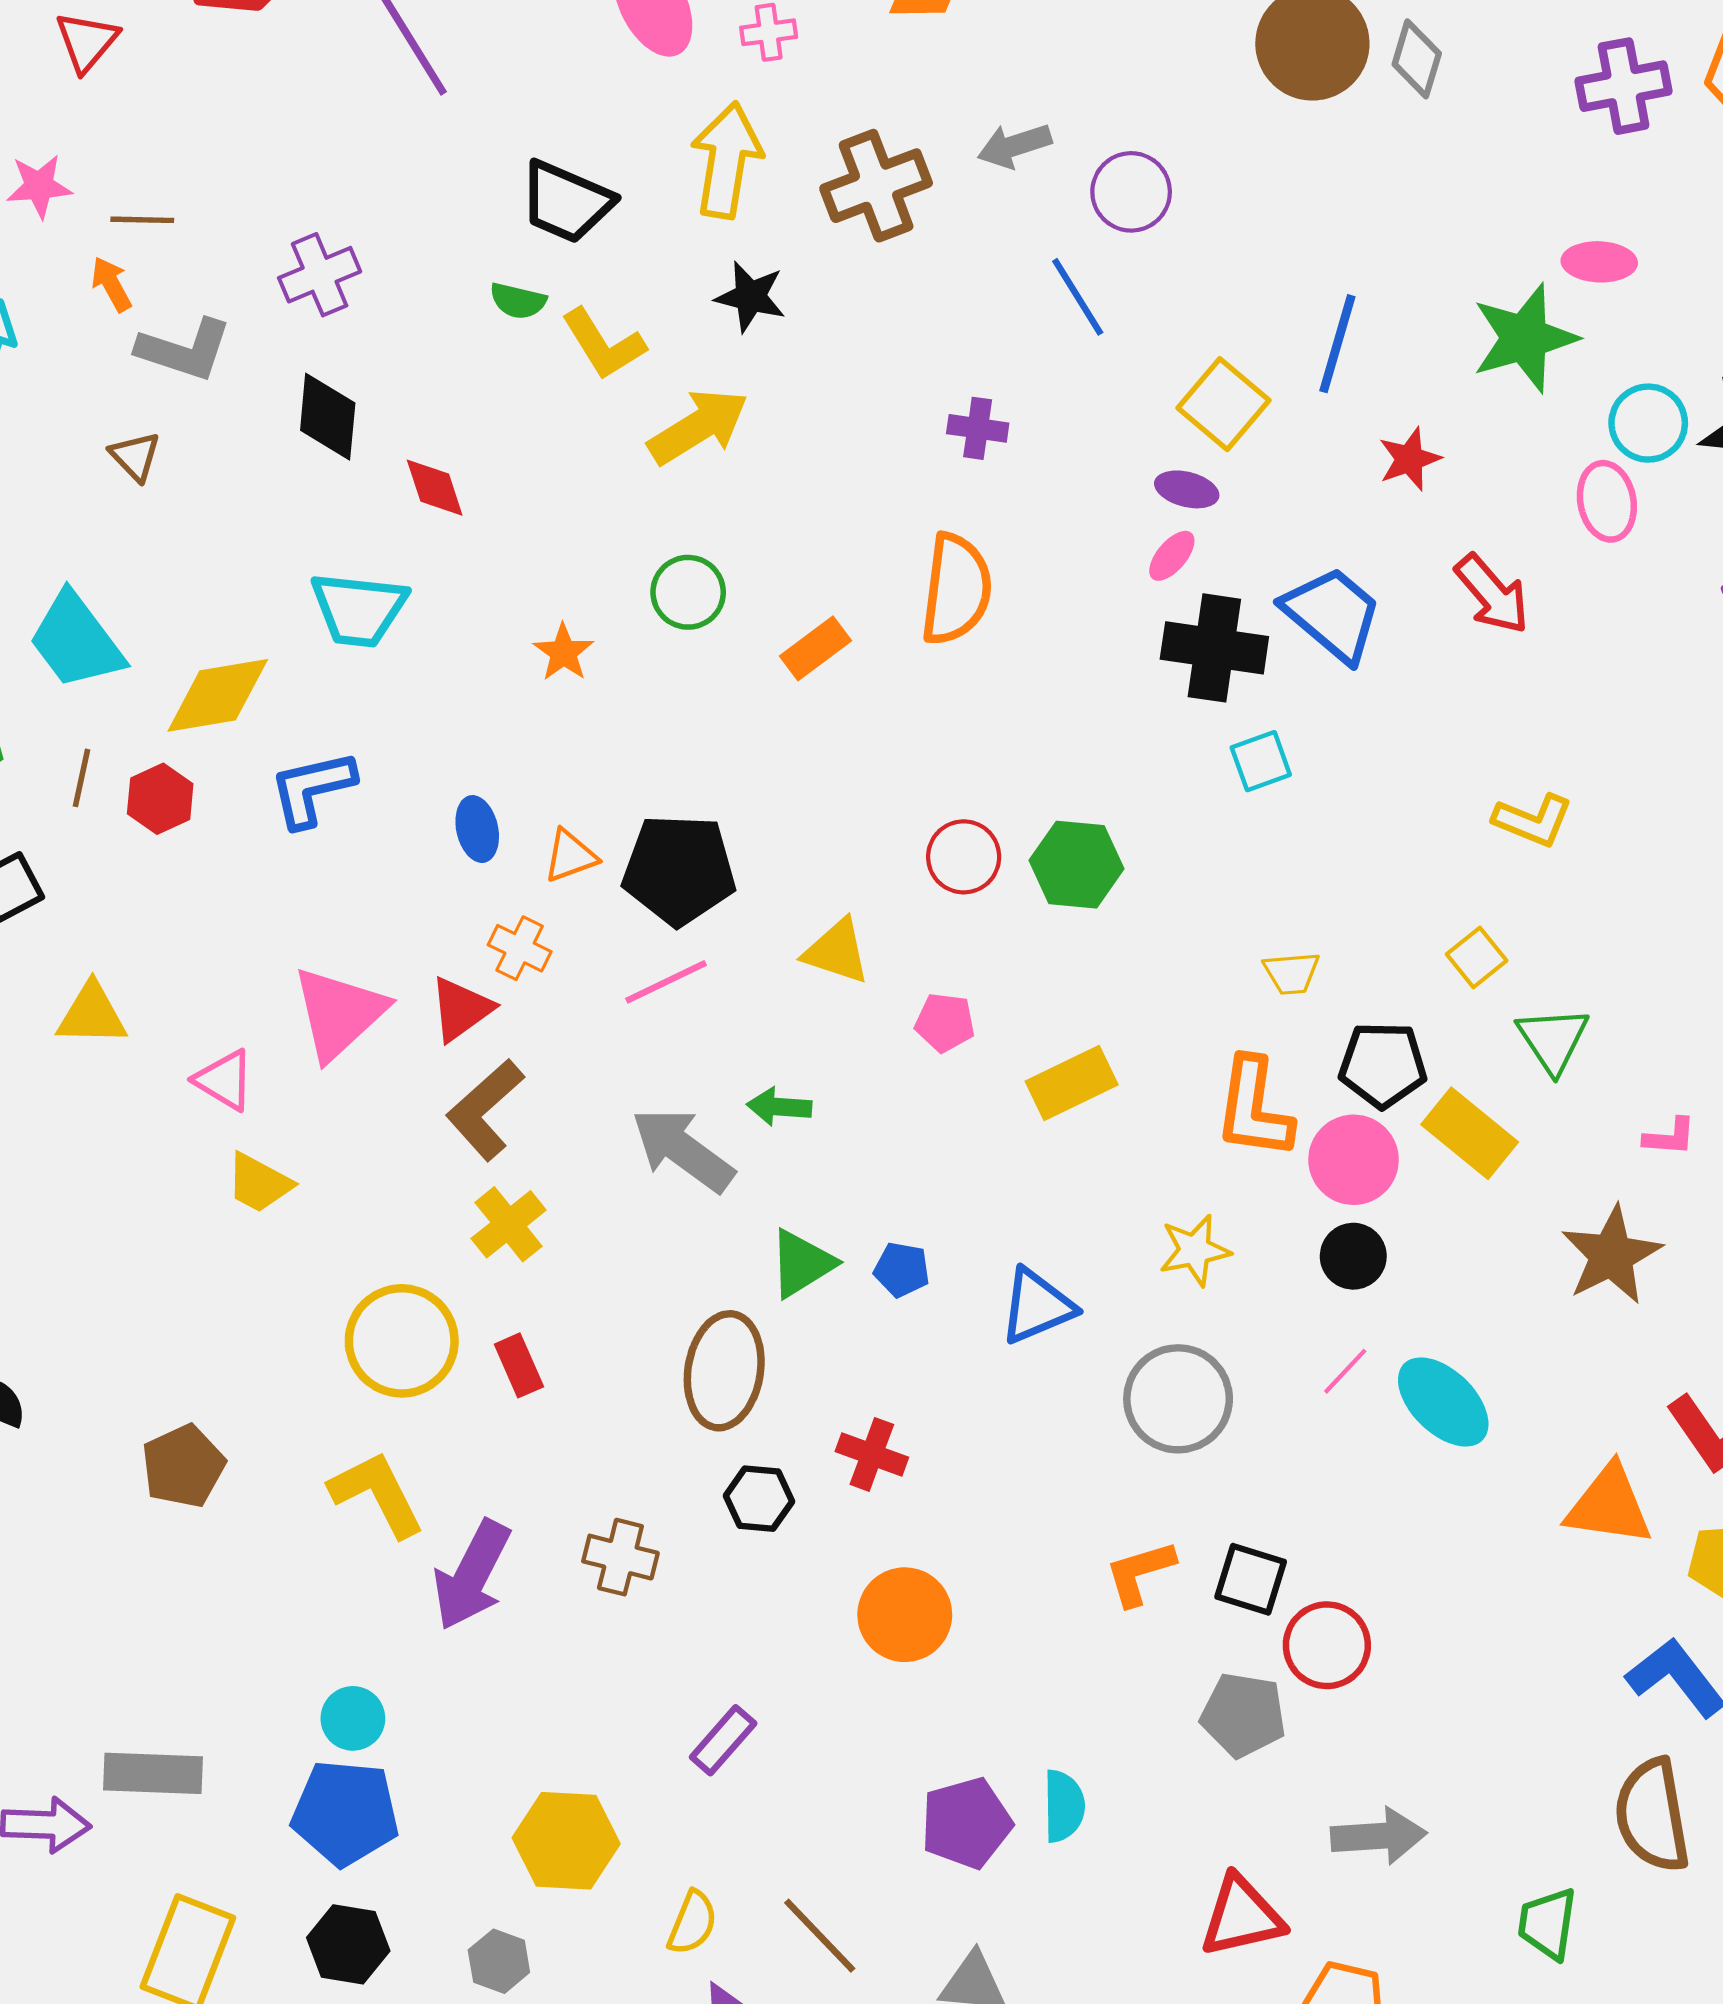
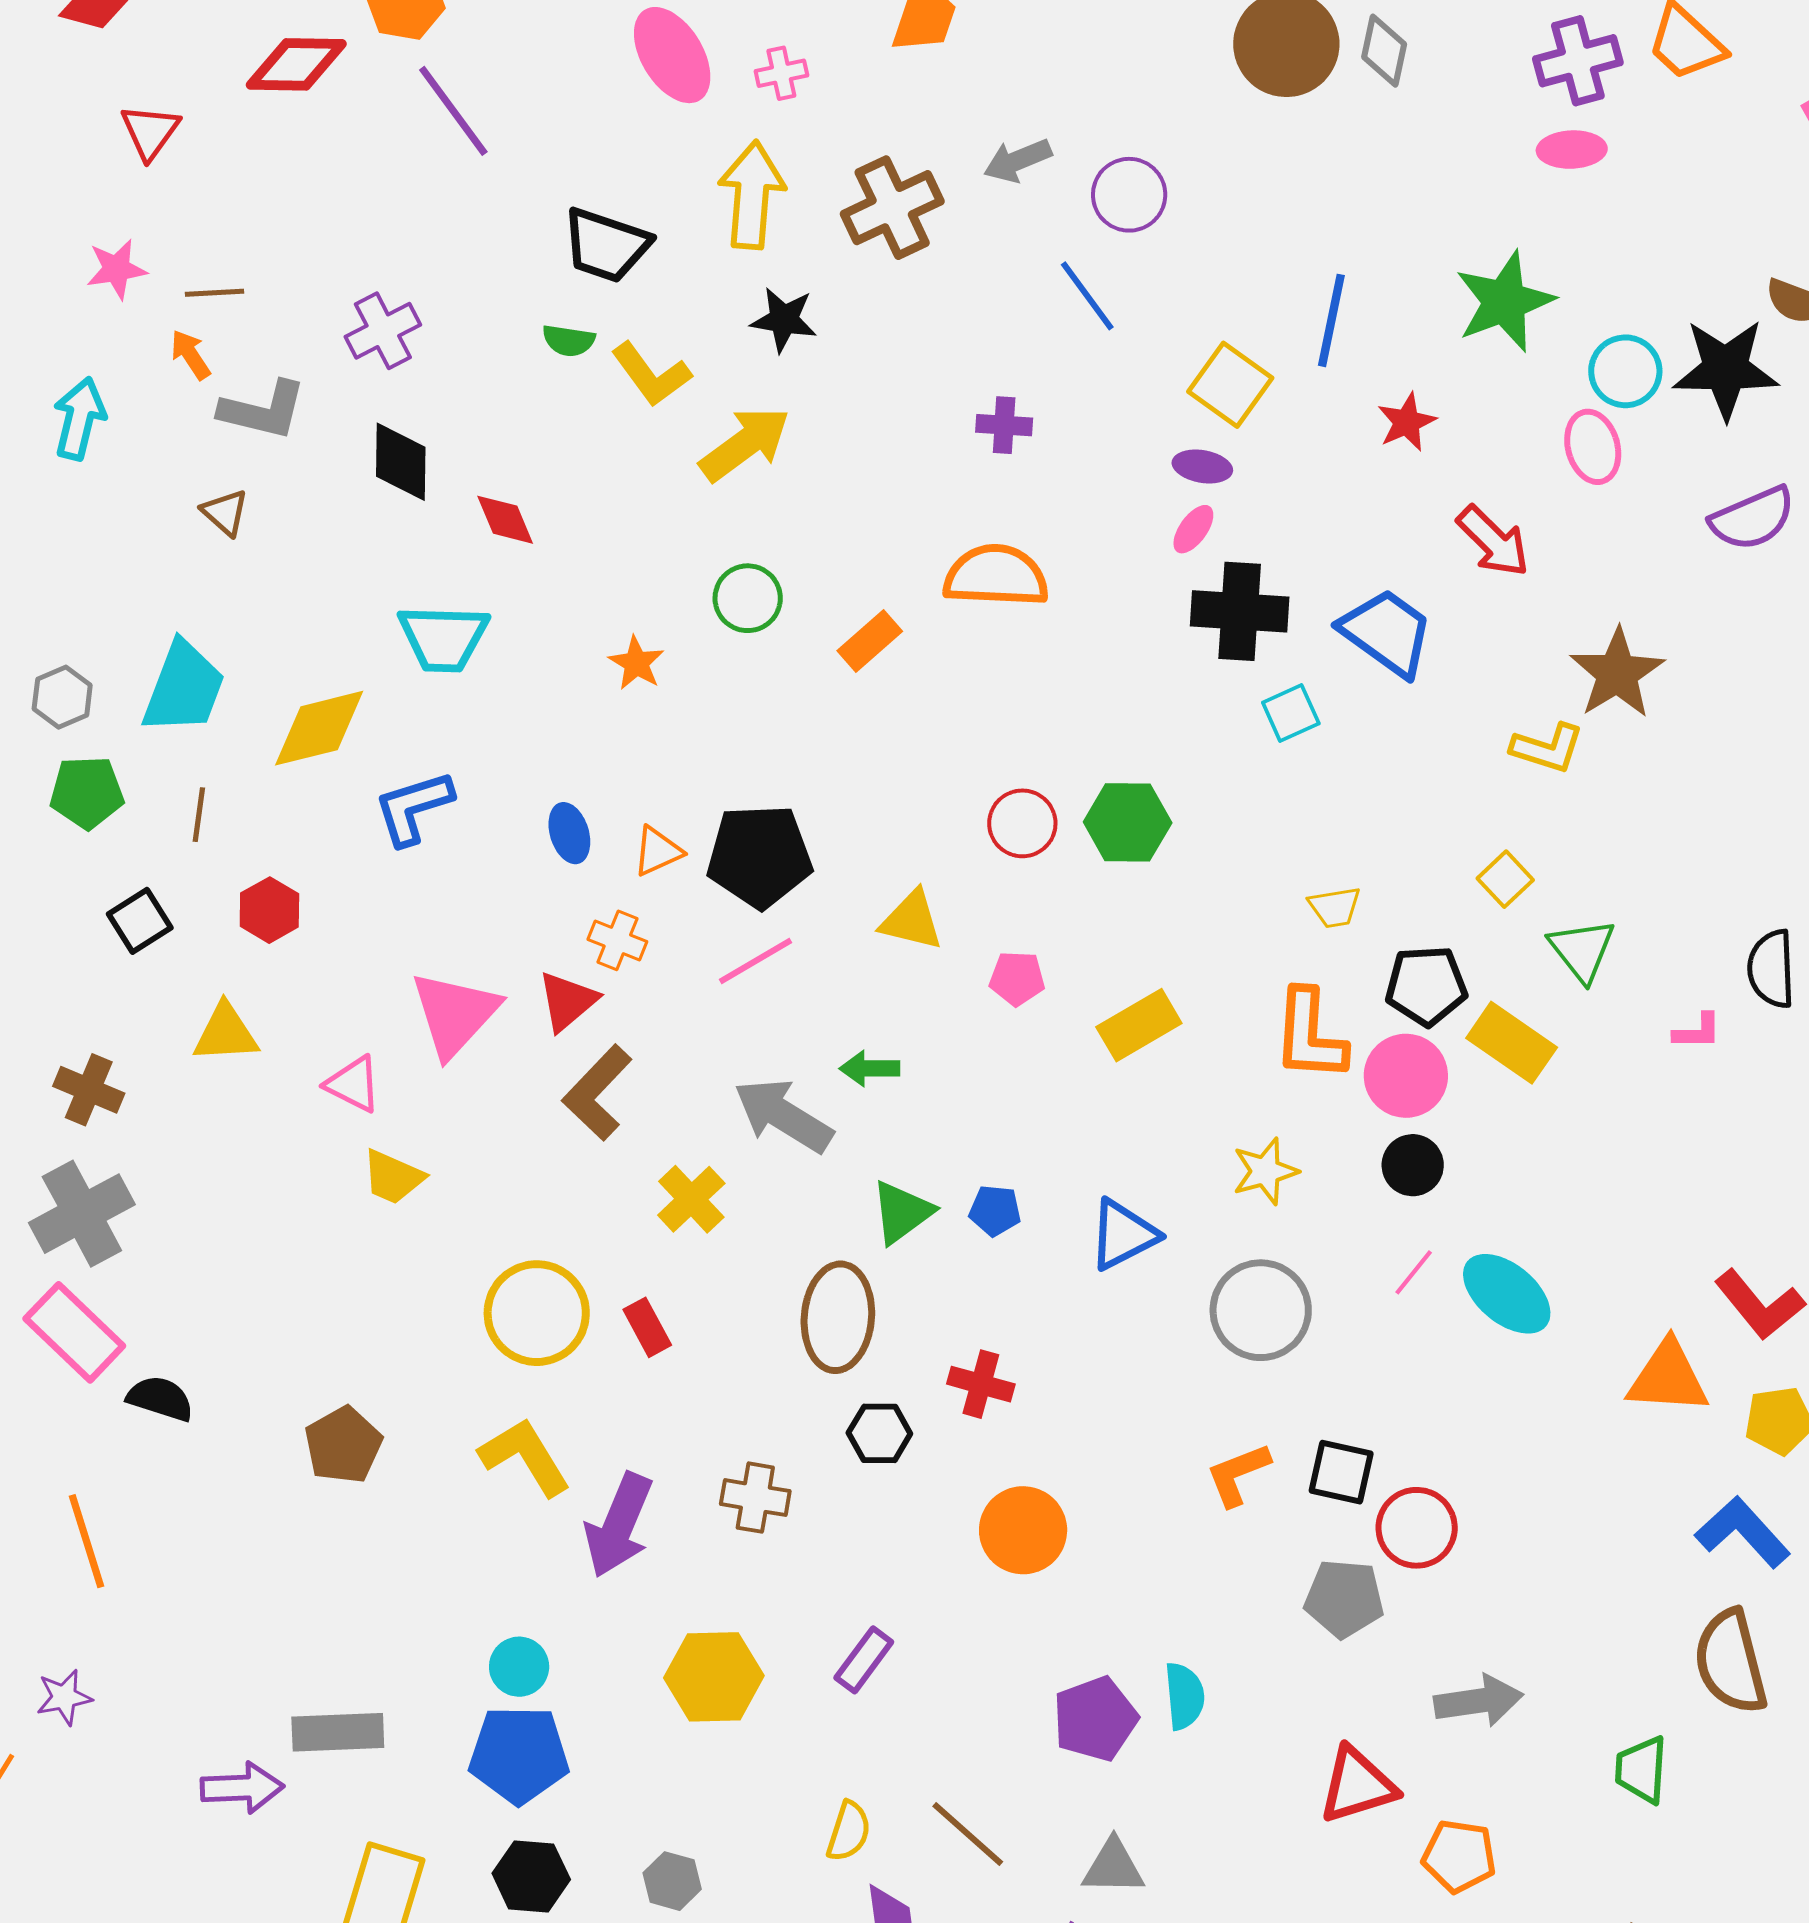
pink ellipse: (1599, 262) -> (1572, 150), moved
orange semicircle: (956, 589) -> (996, 576), turned -90
blue trapezoid: (1332, 614) -> (1387, 632), moved
cyan trapezoid: (76, 641) -> (184, 688), turned -118
red hexagon: (160, 799) -> (269, 910), moved
yellow cross: (509, 1224) -> (691, 1199), moved
brown star: (1611, 1255) -> (1617, 673), moved
yellow hexagon: (566, 1841) -> (714, 1677), moved

